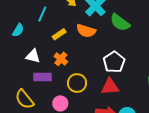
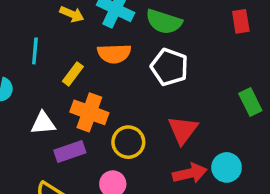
orange cross: (61, 59) -> (89, 112), size x1.5
white pentagon: (114, 62) -> (169, 67), moved
red triangle: (110, 87) -> (183, 130), turned -30

